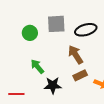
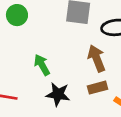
green circle: (30, 33) -> (17, 15), moved

